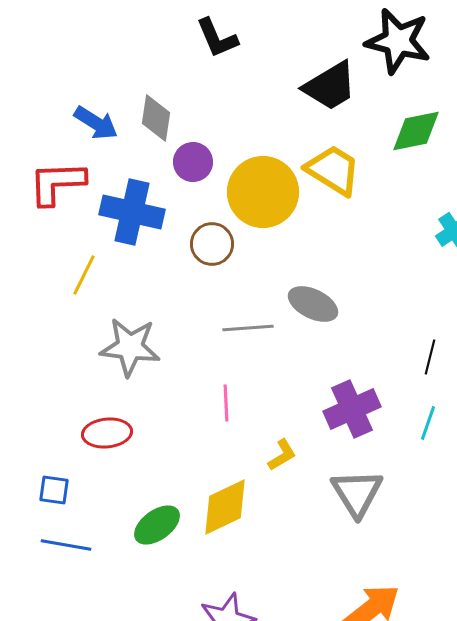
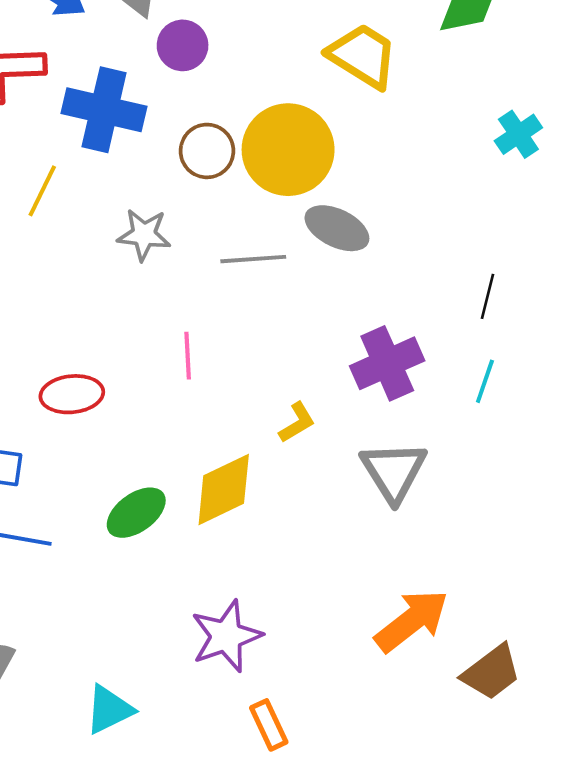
yellow circle: (263, 192) -> (288, 150), moved
gray star: (130, 347) -> (144, 235), moved, size x0.7
pink line: (226, 403) -> (188, 356), moved

